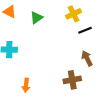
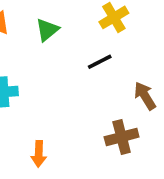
black line: (85, 30) -> (100, 62), moved

